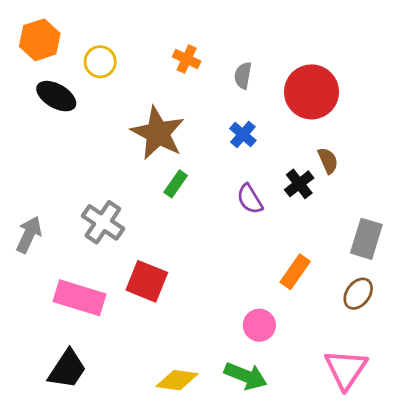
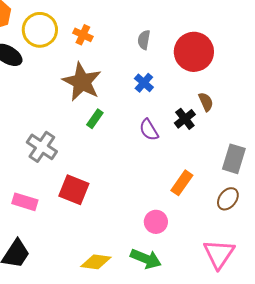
orange cross: (187, 59) -> (83, 35), moved
yellow circle: (100, 62) -> (40, 30), size x1.5
pink rectangle: (80, 298) -> (25, 202), size x0.7

